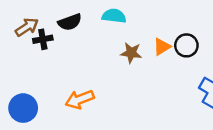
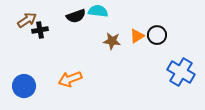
black semicircle: (70, 22) -> (76, 16), moved

